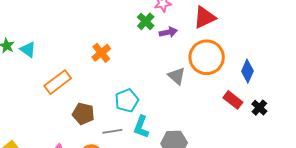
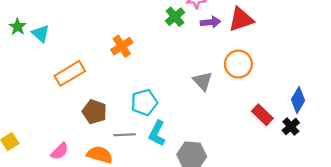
purple arrow: (168, 32) -> (211, 22), moved
orange circle: (207, 57) -> (238, 64), size x0.7
blue diamond: (247, 71) -> (298, 100), moved

